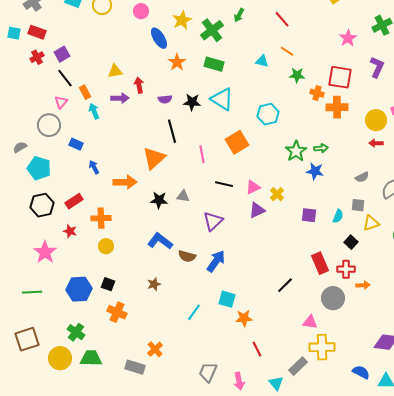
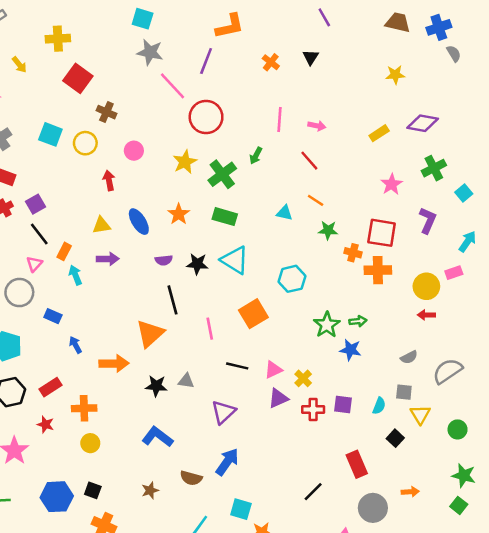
blue ellipse: (159, 38) -> (139, 222), moved
red arrow: (139, 85) -> (109, 180), moved
orange rectangle: (85, 92) -> (64, 251), turned 56
yellow triangle: (371, 223) -> (420, 415), turned -42
brown semicircle: (187, 256) -> (191, 478), moved
red cross: (346, 269) -> (313, 410), moved

